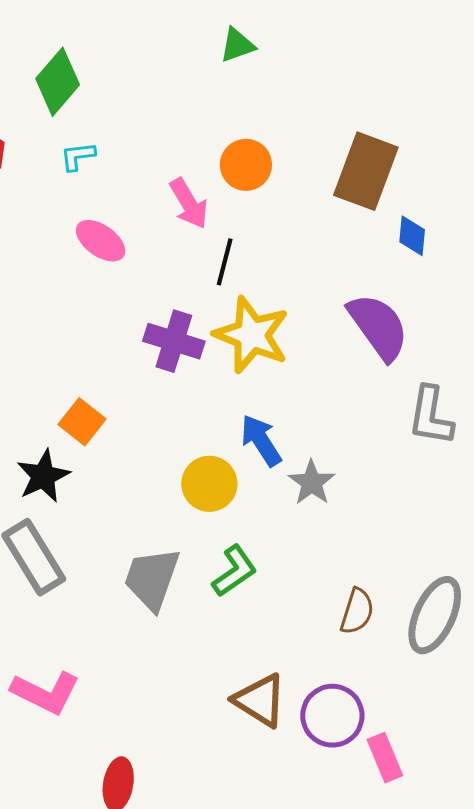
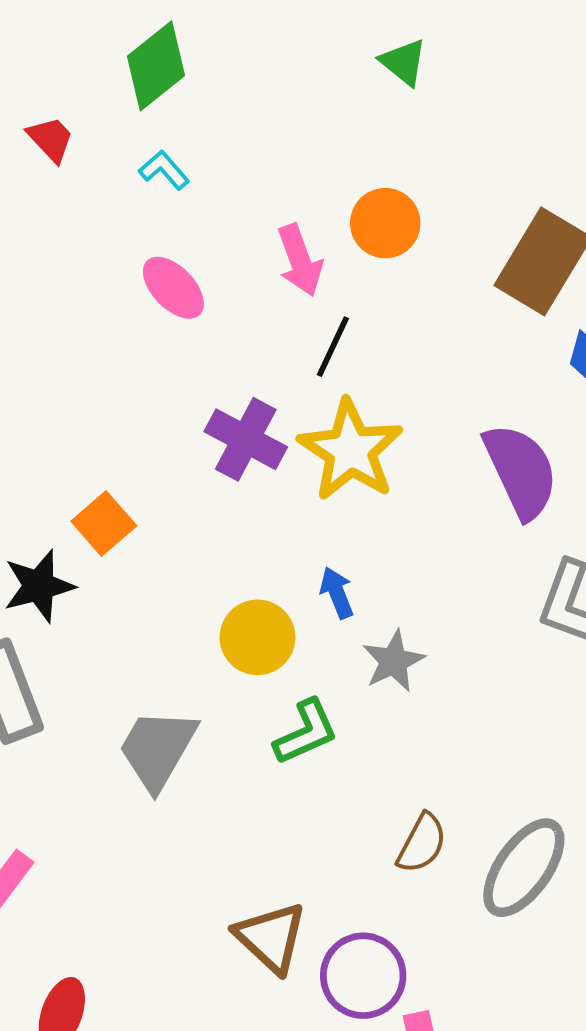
green triangle: (237, 45) -> (404, 62), turned 48
cyan L-shape: (78, 156) -> (164, 170), turned 45
blue arrow: (261, 440) -> (337, 593), size x0.7
green L-shape: (234, 571) -> (306, 732), moved

